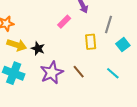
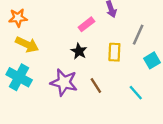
black star: (38, 48) -> (79, 51), moved
purple star: (52, 73) -> (64, 82), turned 30

